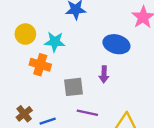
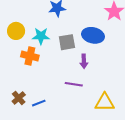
gray square: (73, 87) -> (67, 42), moved
purple line: (87, 113) -> (74, 84), moved

